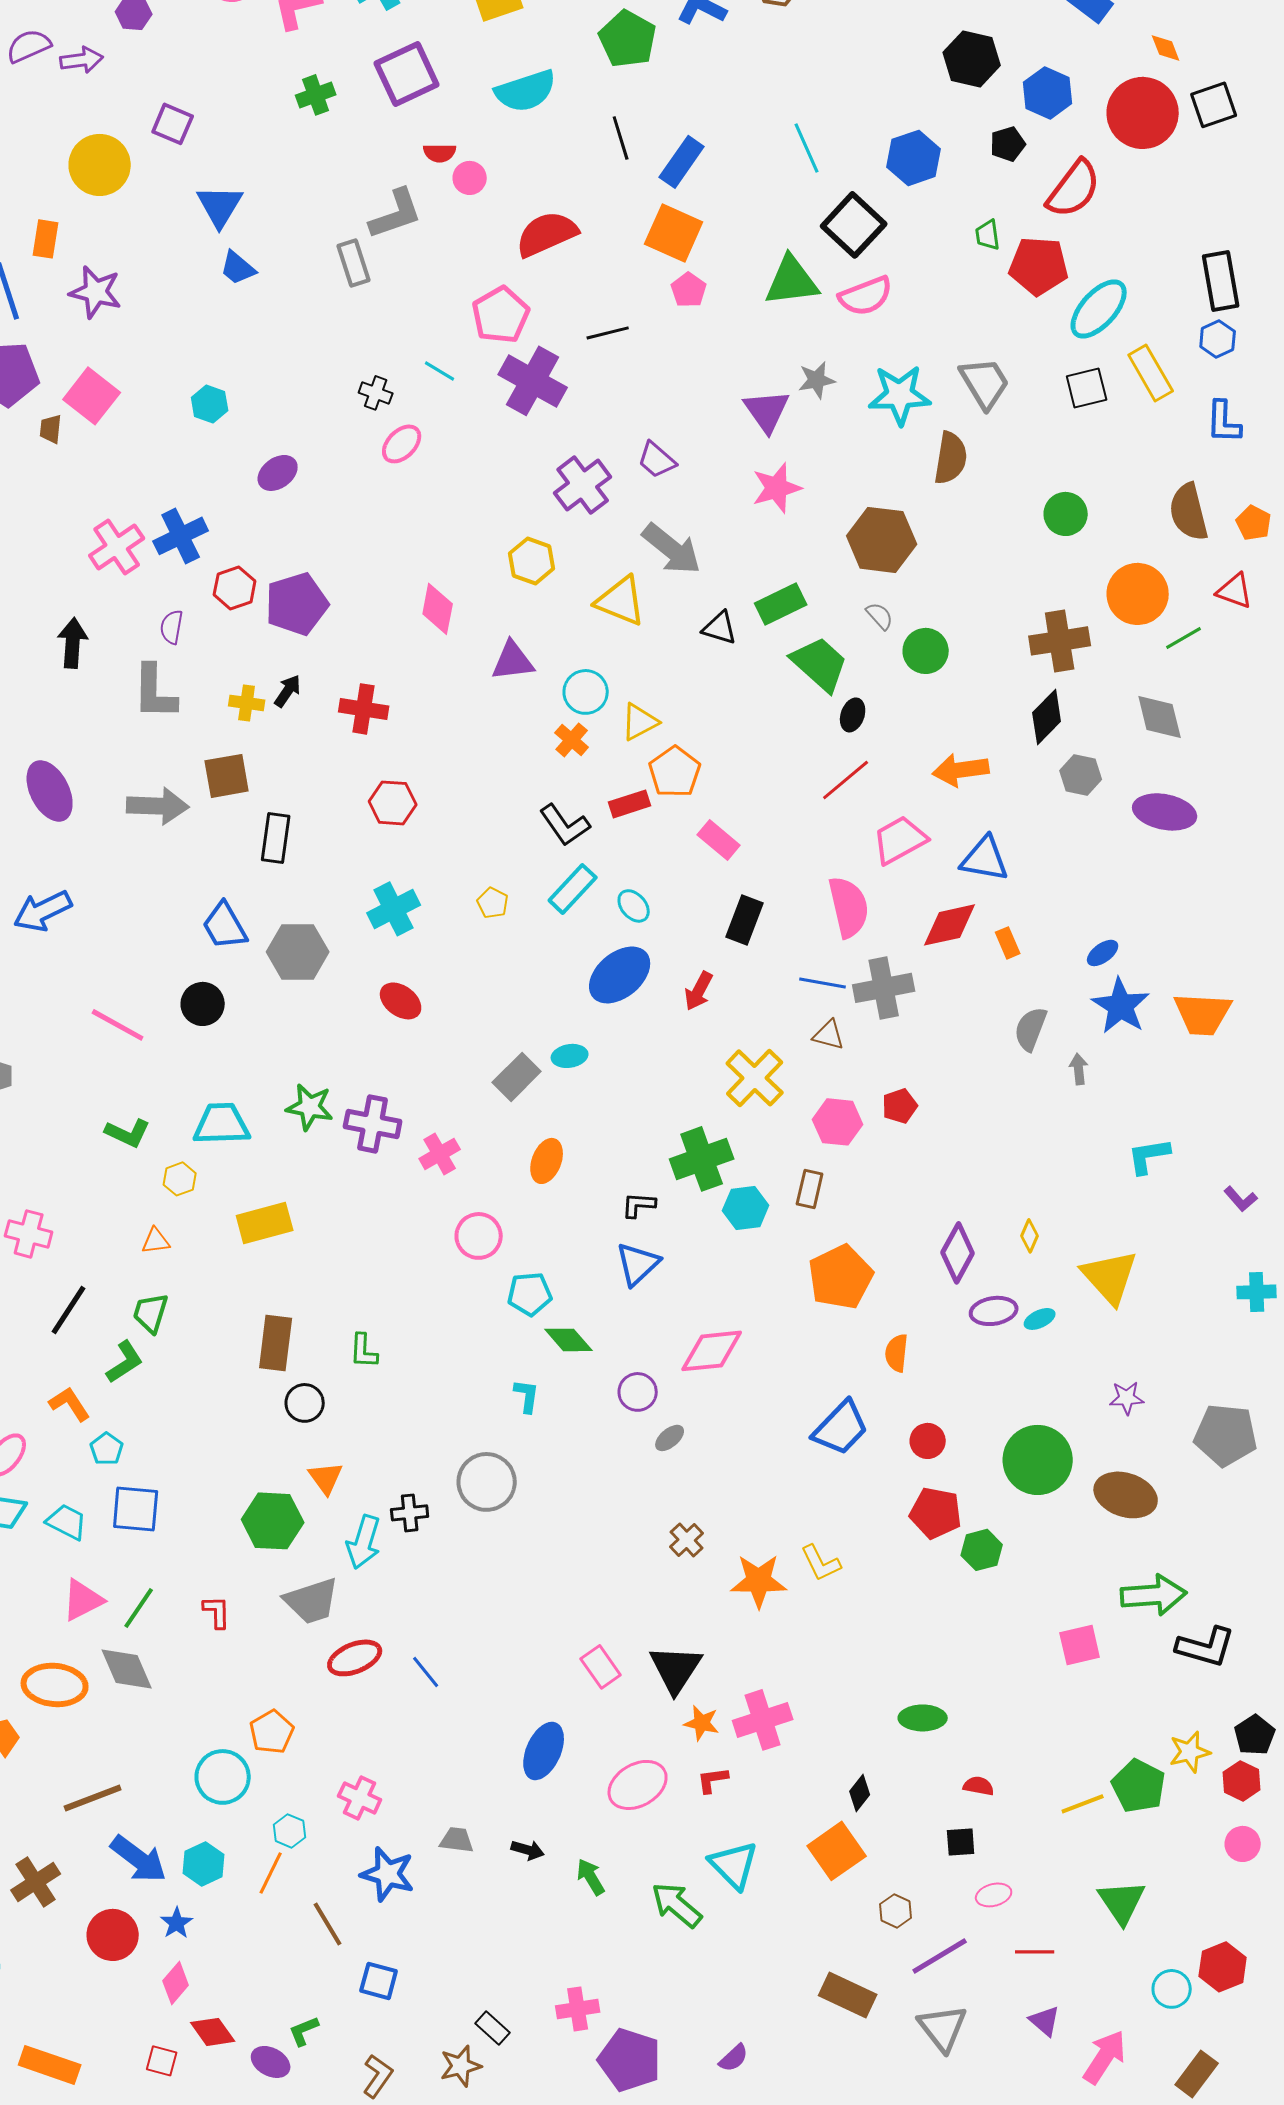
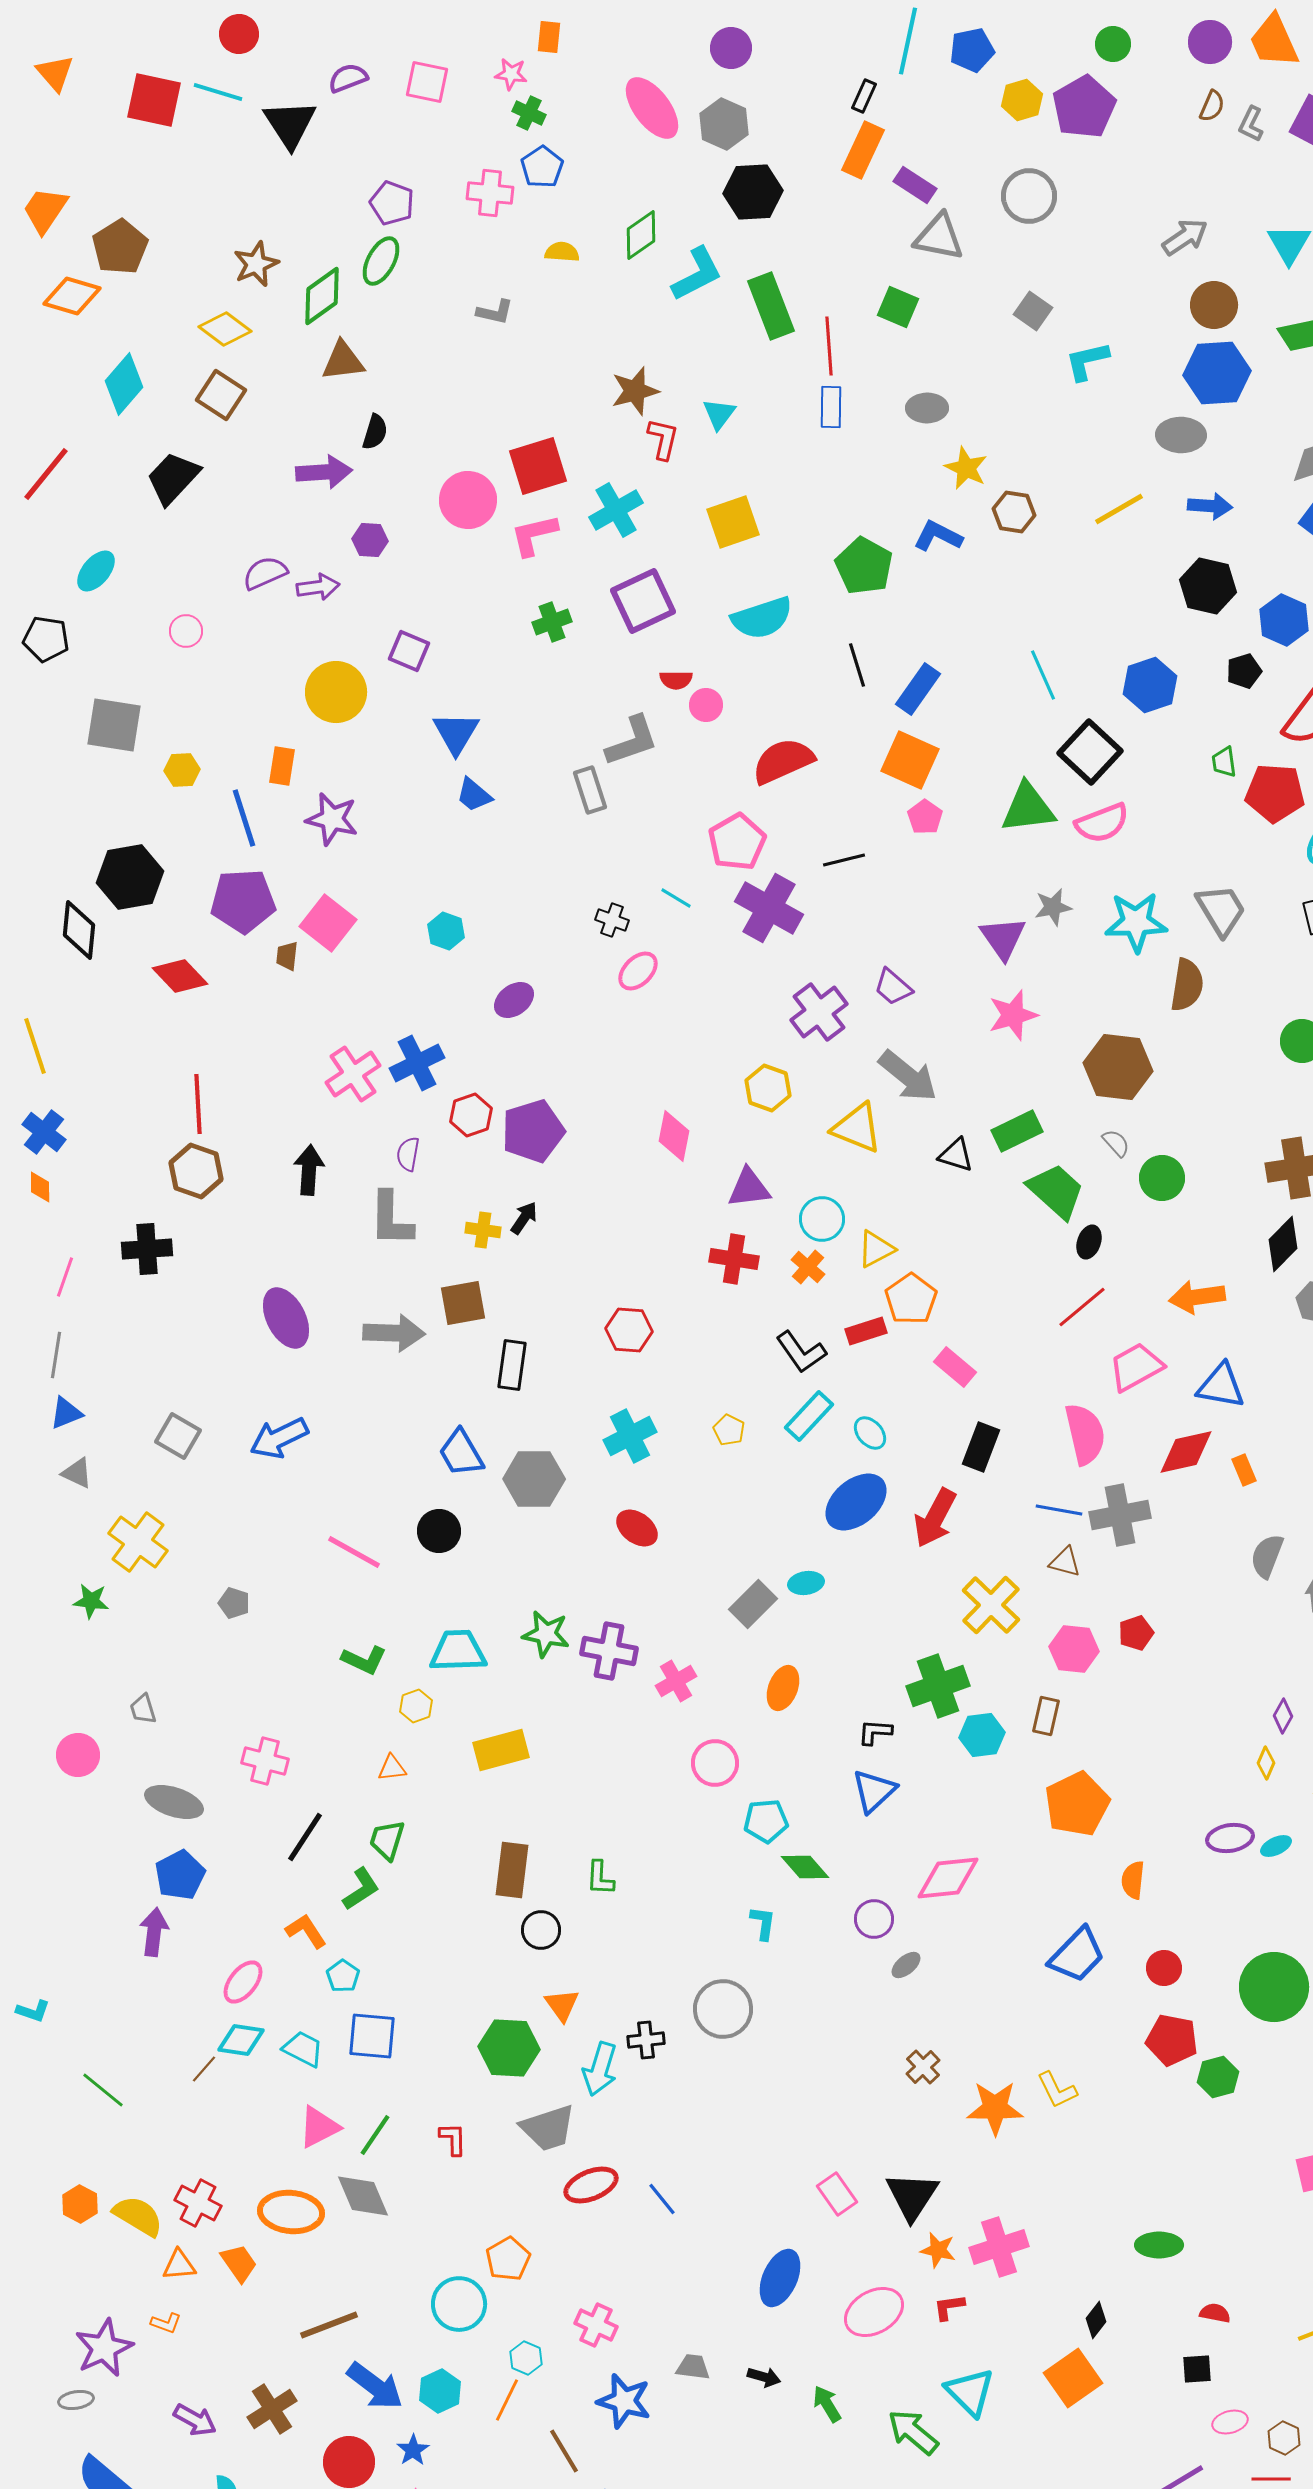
red cross: (364, 709) -> (734, 1259), moved
red arrow: (699, 991) -> (935, 1518), size x1.5
purple diamond: (958, 1253) -> (1283, 1716), moved, size x0.6
brown hexagon: (896, 1911) -> (1284, 2438), moved

